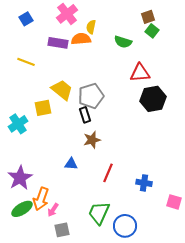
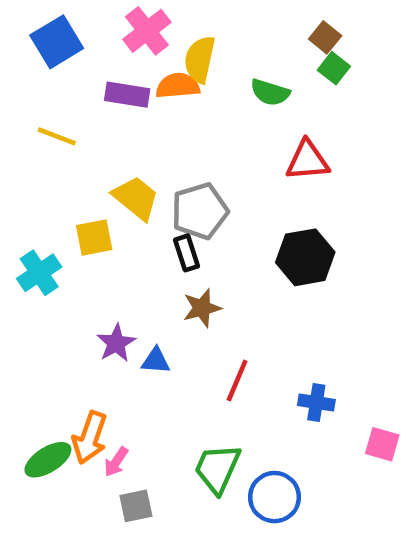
brown square: (148, 17) -> (325, 37), turned -32
blue square: (26, 19) -> (57, 42), size x1.6
yellow semicircle: (91, 27) -> (200, 59), size x1.5
black hexagon: (153, 99) -> (305, 257), moved
purple star: (20, 178) -> (116, 343), moved, size x0.7

